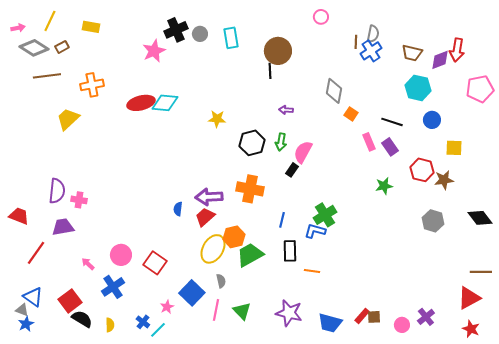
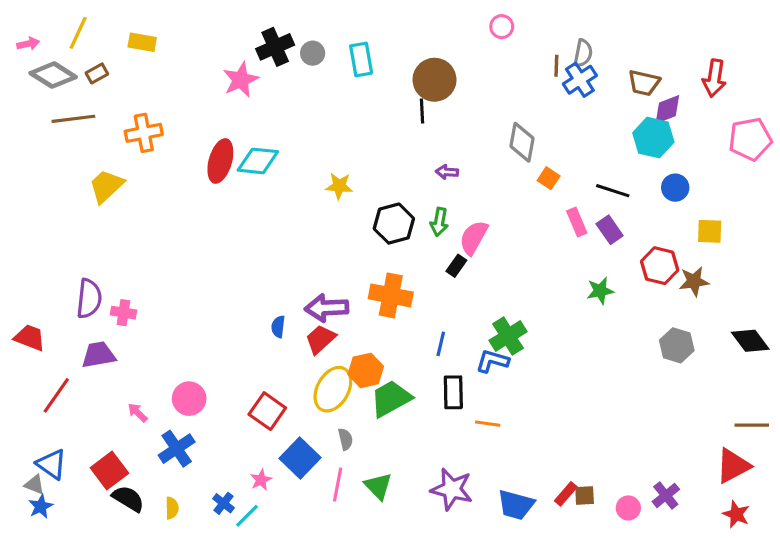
purple diamond: (440, 60) -> (667, 109), moved
red ellipse: (141, 103) -> (220, 161), turned -60
red square: (155, 263) -> (267, 411), moved

